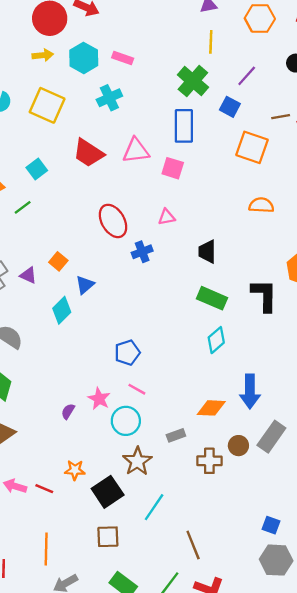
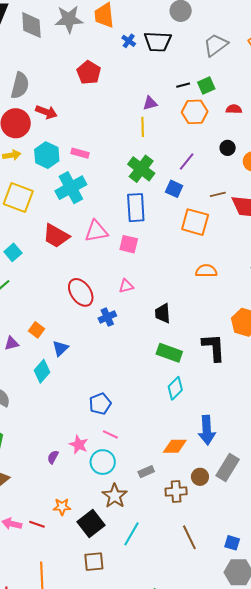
yellow line: (211, 42) -> (143, 127), moved
cyan cross: (109, 98) -> (71, 188), size x1.4
purple triangle: (28, 275) -> (12, 343), turned -35
brown line: (193, 545) -> (189, 537), moved

